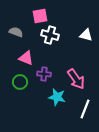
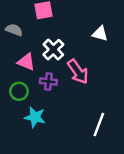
white cross: (50, 35) -> (53, 50), moved, turned 30
pink arrow: (76, 79) -> (78, 72), moved
cyan star: (57, 97) -> (35, 117), moved

